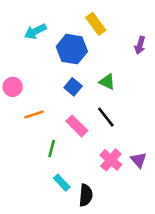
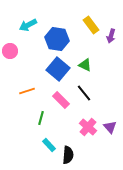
yellow rectangle: (96, 24) -> (91, 25), moved
pink circle: (13, 87) -> (10, 51), moved
blue square: (73, 87) -> (58, 69), size x1.6

